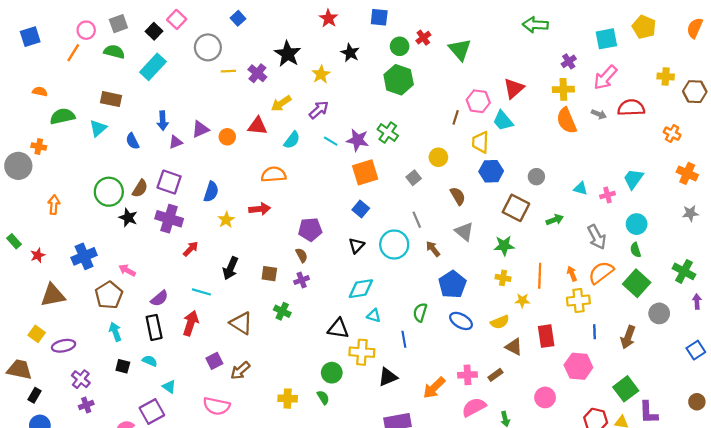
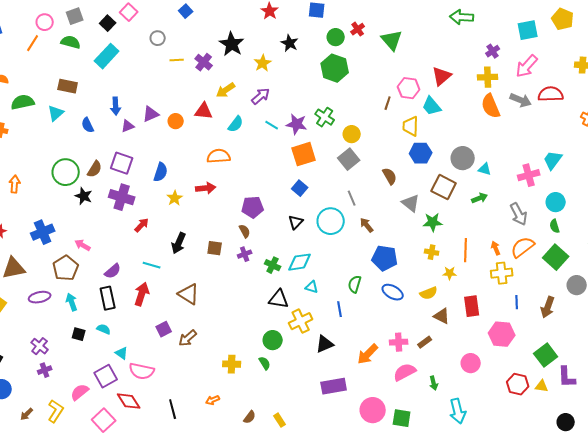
gray circle: (208, 47) -> (158, 38), size x0.6
gray arrow: (599, 114) -> (521, 100), size x1.5
yellow circle: (438, 157) -> (352, 134), moved
gray circle: (536, 177) -> (463, 158), size x1.5
gray square: (414, 178) -> (349, 159), size x1.5
cyan triangle: (581, 188) -> (485, 169), moved
pink cross: (607, 195) -> (529, 175), size x1.5
gray triangle: (464, 232) -> (411, 203), moved
blue pentagon: (452, 284) -> (385, 258), turned -30
green cross: (282, 311) -> (273, 265), moved
purple ellipse: (64, 346) -> (40, 297), moved
yellow cross: (362, 352) -> (301, 321), turned -30
pink semicircle: (217, 406) -> (142, 371), moved

